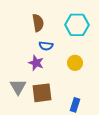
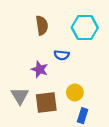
blue semicircle: (46, 46) -> (62, 55), moved
yellow circle: (75, 63) -> (75, 93), moved

